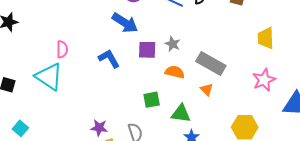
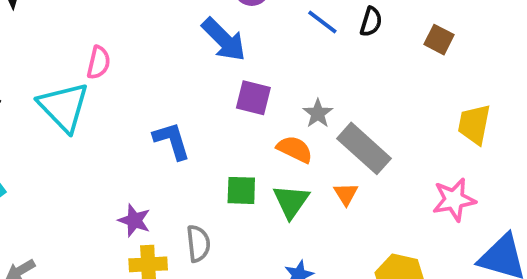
gray star: (173, 44) -> (318, 113), moved
blue L-shape: (109, 59) -> (172, 141), moved
green triangle: (181, 114) -> (291, 201), moved, turned 45

